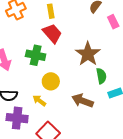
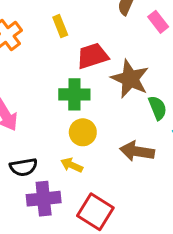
red trapezoid: (52, 33) -> (93, 56), moved, turned -55
green cross: (36, 55) -> (74, 94), moved

